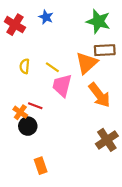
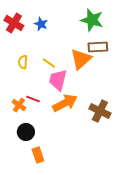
blue star: (46, 17) -> (41, 24), moved
orange arrow: (99, 95) -> (65, 103), moved, turned -80
black circle: (28, 126) -> (26, 132), moved
brown cross: (107, 140) -> (100, 111), moved, turned -30

